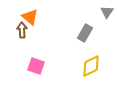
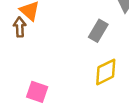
pink square: (36, 66) -> (37, 92), moved

